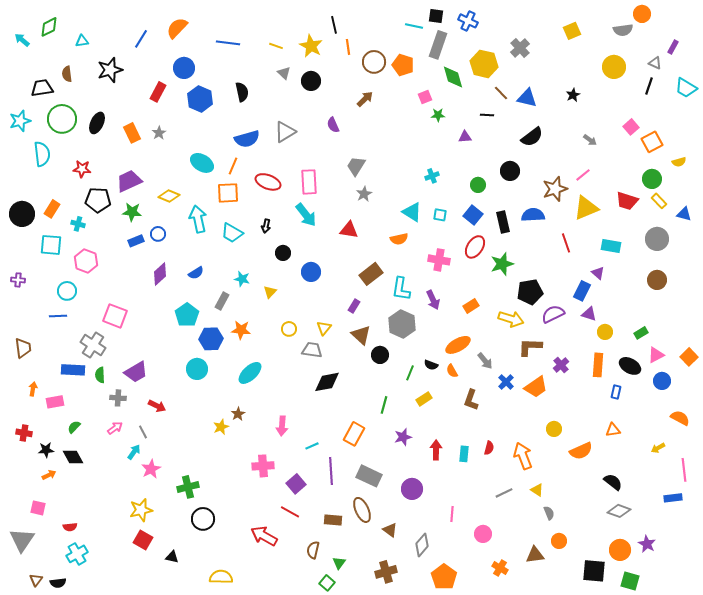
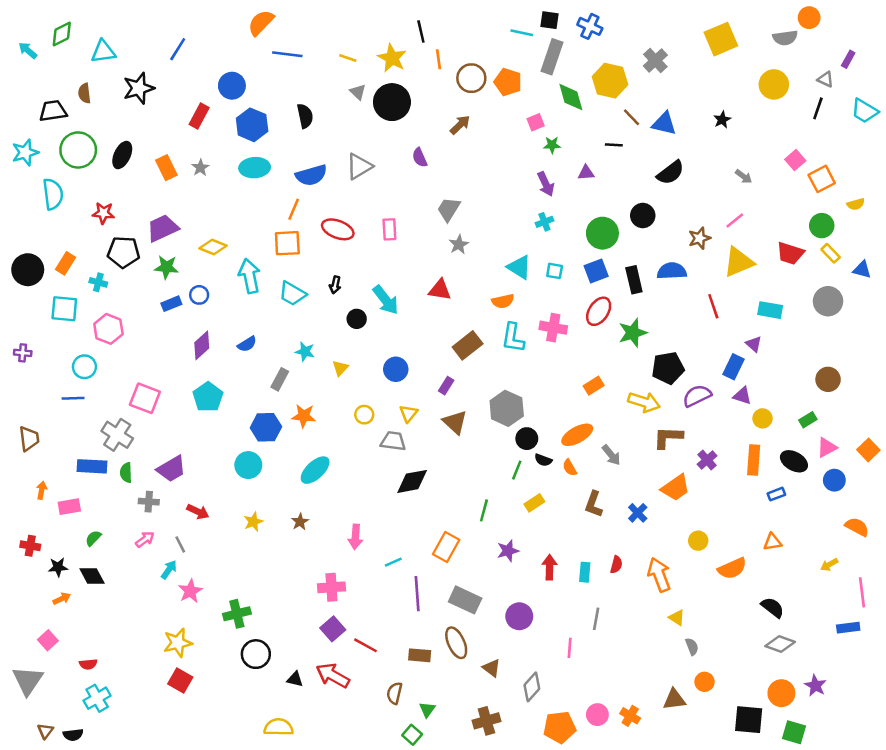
orange semicircle: (177, 28) -> (261, 23), moved
yellow square: (572, 31) -> (721, 39), size x1.5
cyan triangle: (82, 41) -> (103, 52), size x1.5
black circle: (311, 81) -> (392, 102), size x1.5
cyan ellipse: (202, 163) -> (255, 168), moved, turned -35
pink rectangle: (309, 182) -> (389, 229), size x0.7
green circle: (478, 185) -> (602, 233), size x1.6
brown star: (555, 189) -> (699, 238), size x0.7
cyan arrow: (306, 215) -> (386, 300), moved
blue square: (473, 215) -> (596, 271), turned 30
blue circle: (311, 272) -> (396, 369), moved
brown circle: (657, 280) -> (828, 379), moved
cyan L-shape: (401, 289) -> (513, 338), moved
purple arrow: (433, 300) -> (546, 184), moved
cyan pentagon: (187, 315) -> (208, 397), moved
black circle: (380, 355) -> (527, 439), moved
blue cross: (506, 382) -> (638, 513), moved
blue rectangle: (616, 392) -> (776, 494), turned 56
yellow star: (221, 427) -> (253, 522), moved
purple square: (296, 484) -> (333, 629), moved
gray line: (504, 493) -> (596, 619), moved, turned -54
pink square: (38, 508) -> (48, 640), turned 35
pink circle: (483, 534) -> (597, 715), moved
black triangle: (172, 557) -> (295, 679), moved
orange pentagon: (444, 577) -> (560, 727), turned 30

